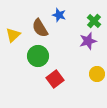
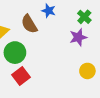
green circle: (38, 56) -> (15, 53), moved
red square: (55, 79) -> (21, 76), moved

